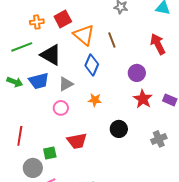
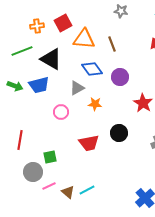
orange triangle: (84, 35) -> (84, 39), turned -35
blue diamond: (92, 65) -> (92, 69), turned -60
purple circle: (137, 73) -> (120, 77), moved
gray triangle: (66, 84) -> (77, 88), moved
red trapezoid: (77, 141) -> (89, 143), moved

